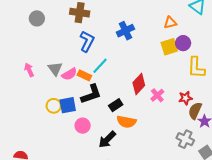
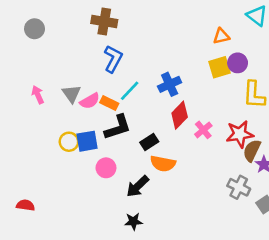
gray circle: (37, 18) -> (35, 29), moved
blue cross: (125, 31) -> (170, 84), moved
red star: (185, 98) -> (240, 134), size x1.5

